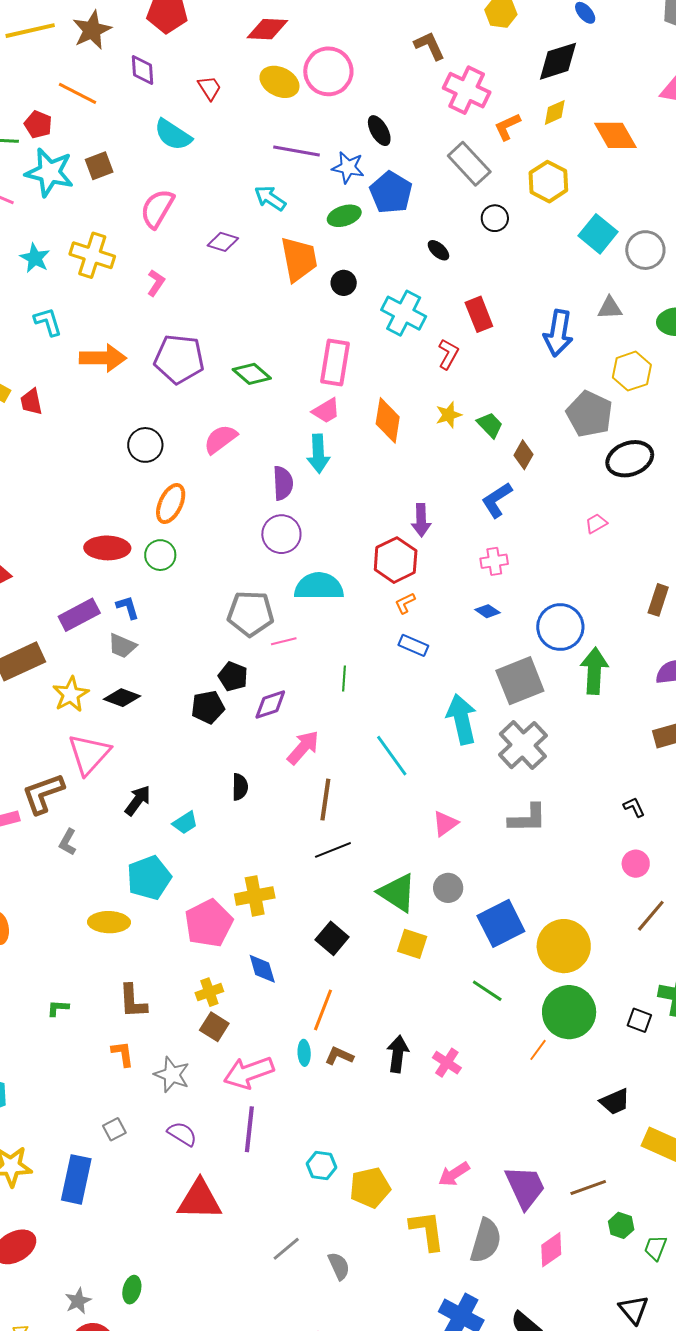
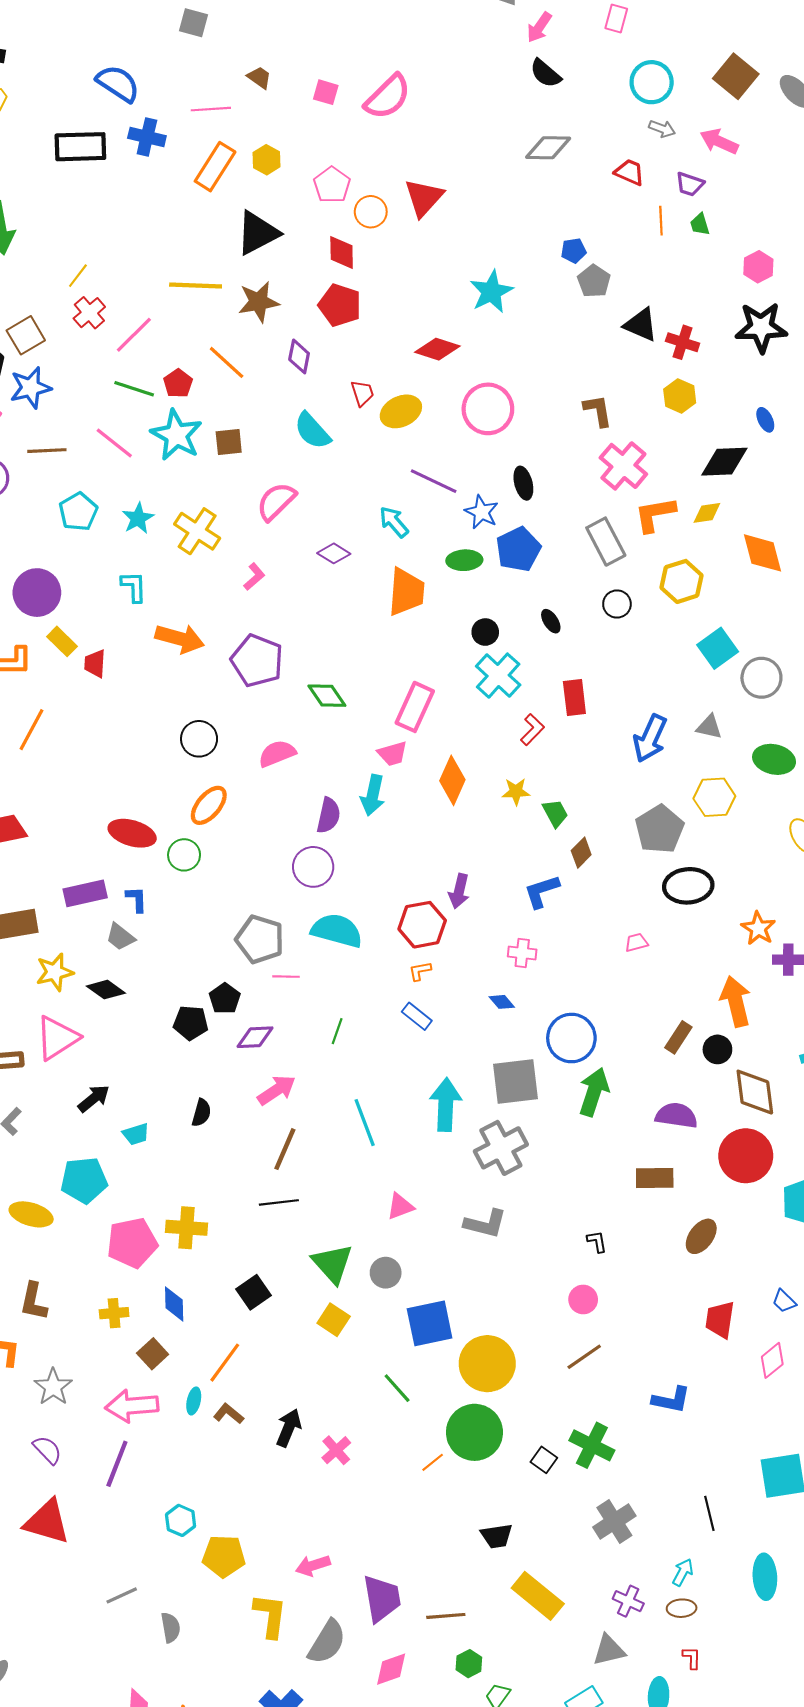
yellow ellipse: (279, 82) -> (401, 411), moved, turned -66
orange L-shape: (507, 127) -> (655, 514), size x1.4
black circle: (344, 283) -> (485, 632), moved
brown square: (214, 1027) -> (153, 1354), moved

